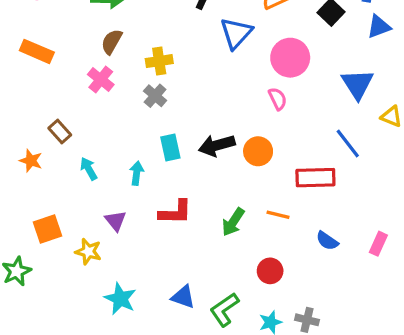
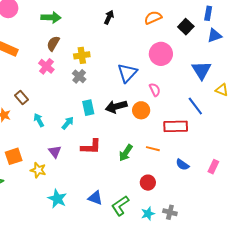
blue triangle: (236, 33) -> (127, 73), moved
pink semicircle: (278, 99) -> (155, 90), moved
cyan arrow: (137, 173) -> (68, 123), turned 32

